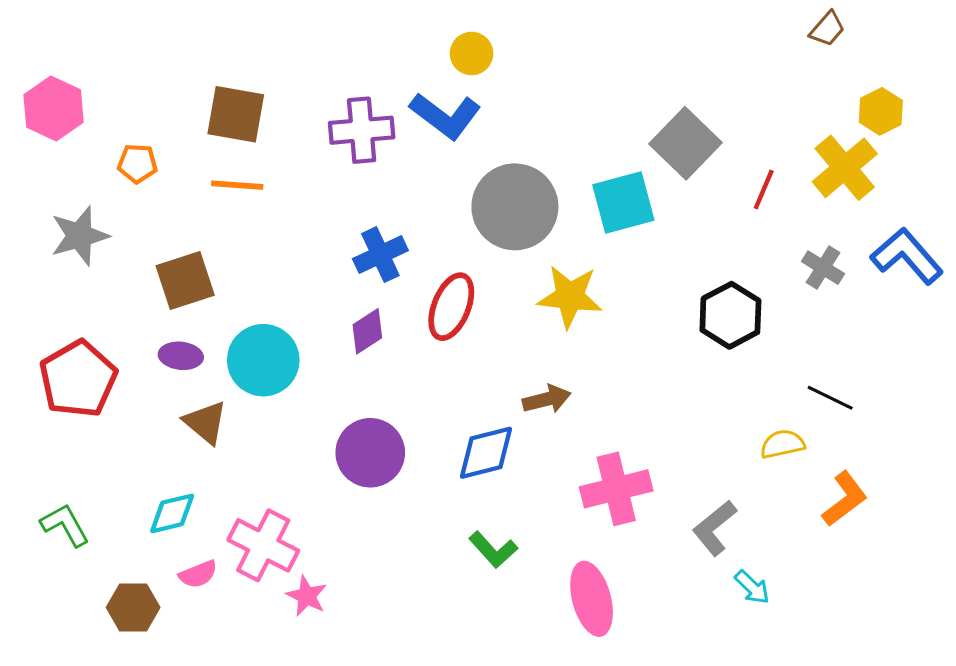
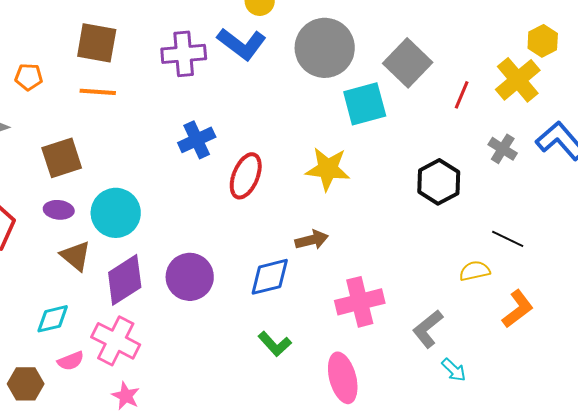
gray circle: (515, 207) -> (325, 48), moved
purple diamond: (367, 331) -> (125, 280), moved, size x1.6
pink star: (307, 596) -> (126, 396), moved

